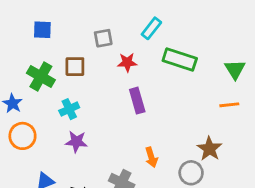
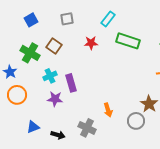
blue square: (42, 30) -> (31, 20), turned -32
gray square: (103, 38) -> (67, 19), moved
brown square: (75, 67) -> (54, 46), turned 35
purple rectangle: (137, 101) -> (71, 83), moved

